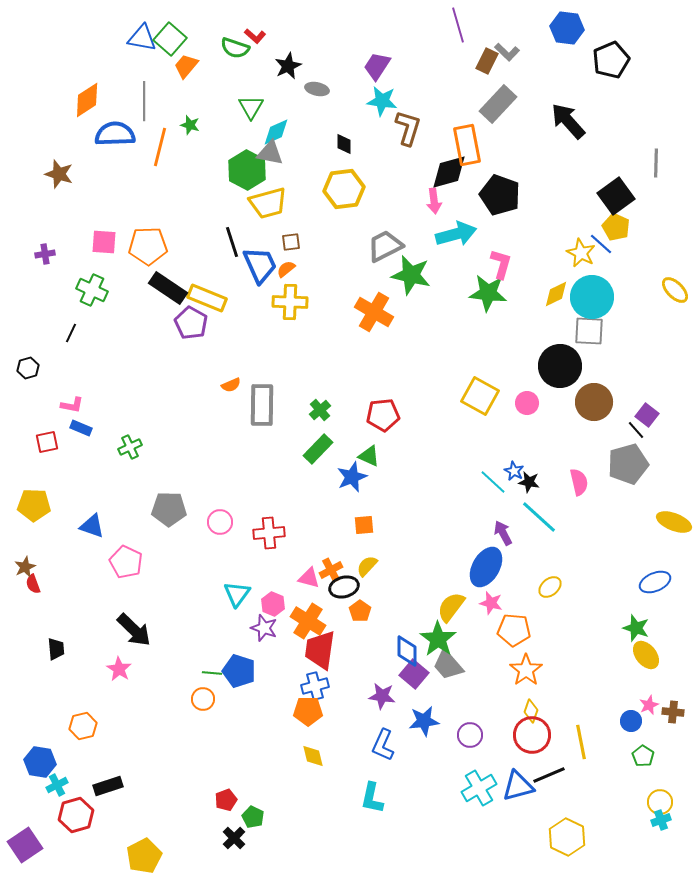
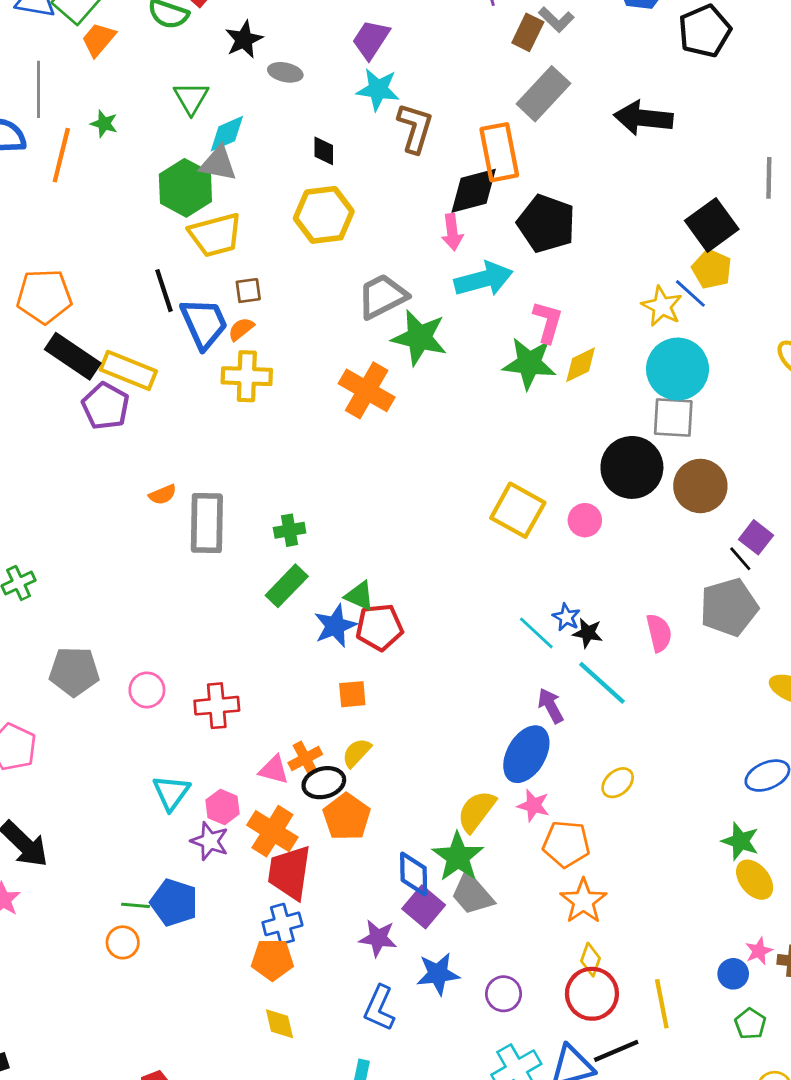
black arrow: (568, 121) -> (643, 118), turned -42
yellow diamond: (556, 294) -> (581, 365), moved
brown circle: (594, 402) -> (700, 486), moved
green cross: (320, 410) -> (290, 530), turned 30
red pentagon: (383, 415) -> (379, 627), moved
orange pentagon: (360, 611) -> (347, 817), size x1.5

